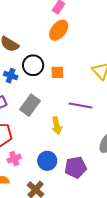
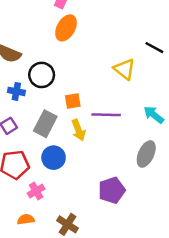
orange square: (57, 72) -> (73, 101), moved
yellow arrow: (57, 126) -> (78, 130), moved
blue circle: (47, 161) -> (54, 158), moved

